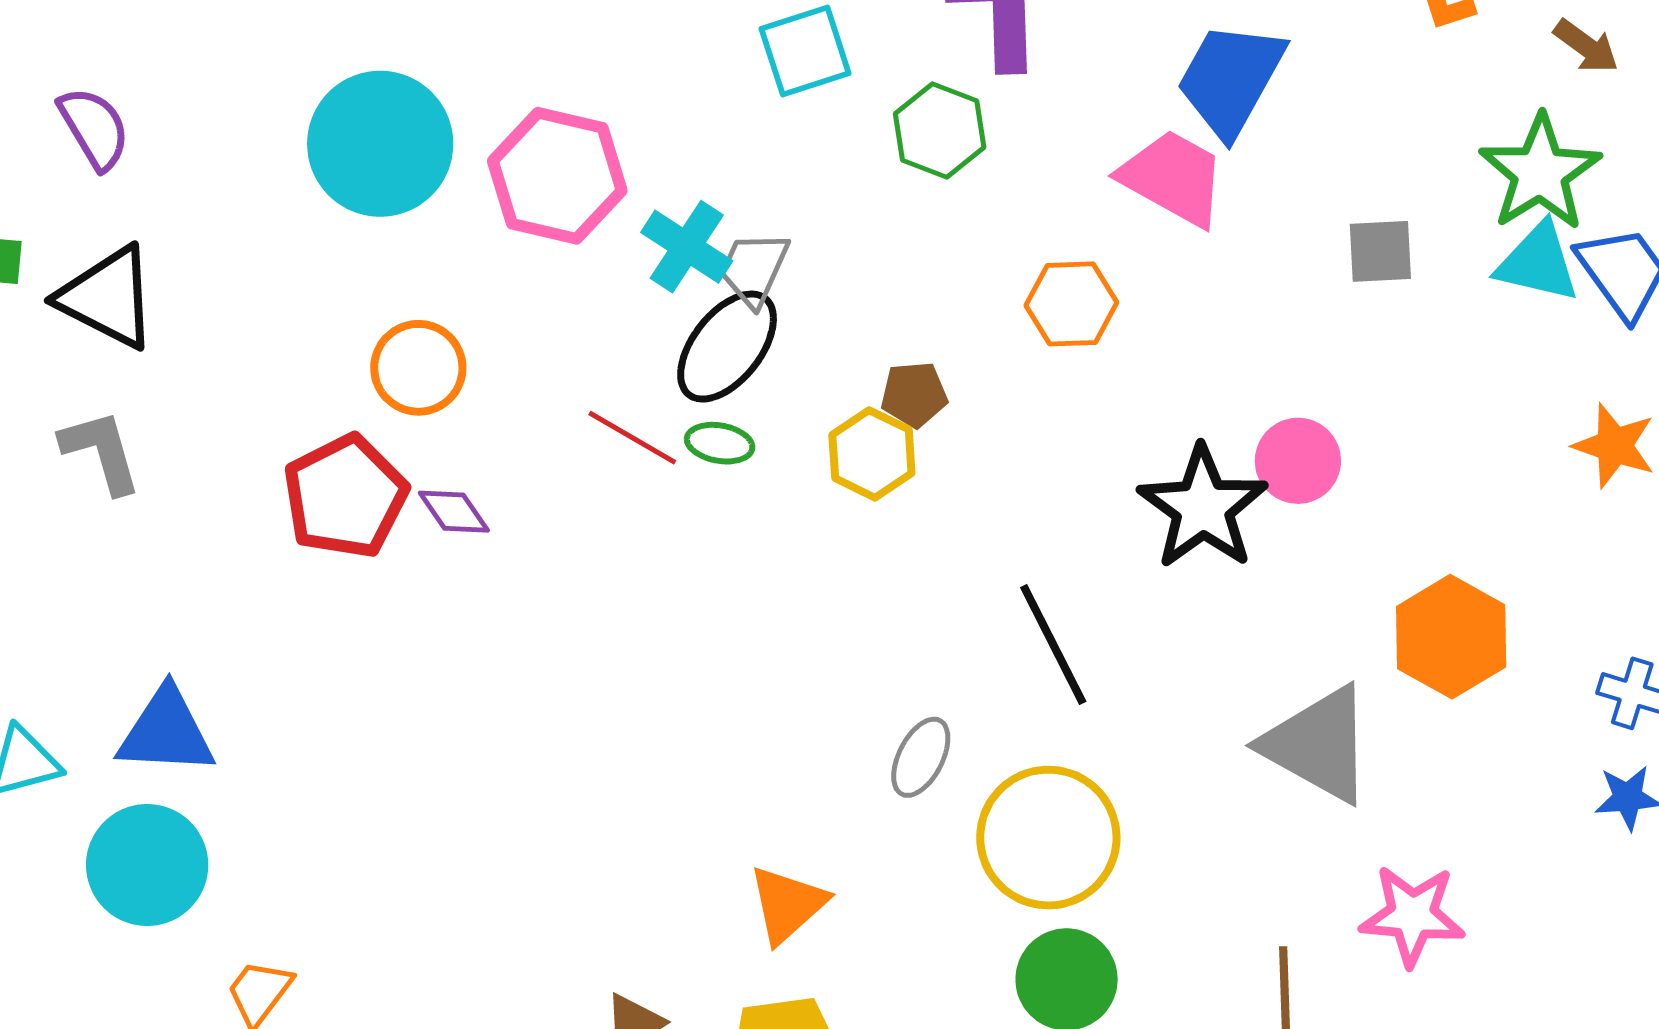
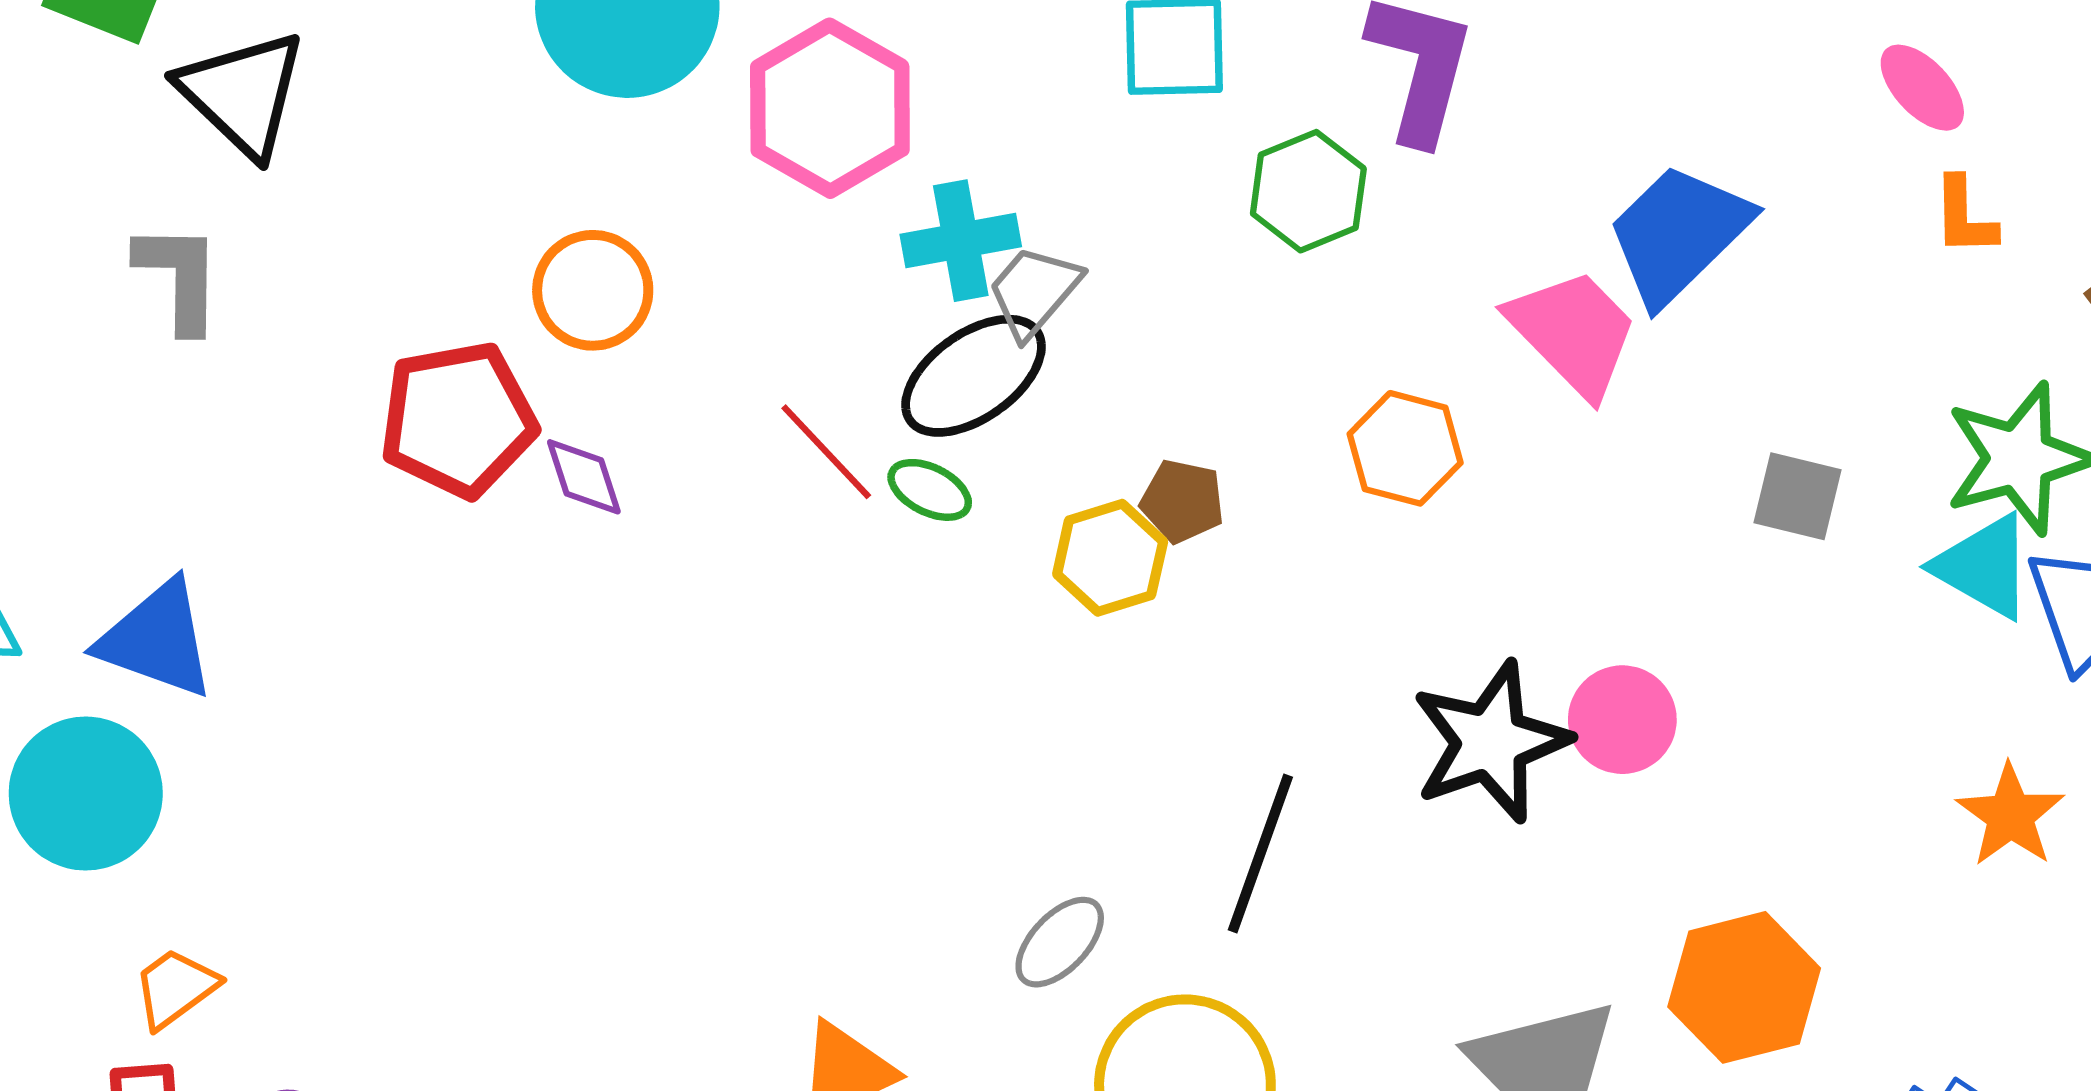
cyan cross: (687, 247) -> (961, 241), turned 30
black line: (1053, 645) -> (1260, 854), turned 30

